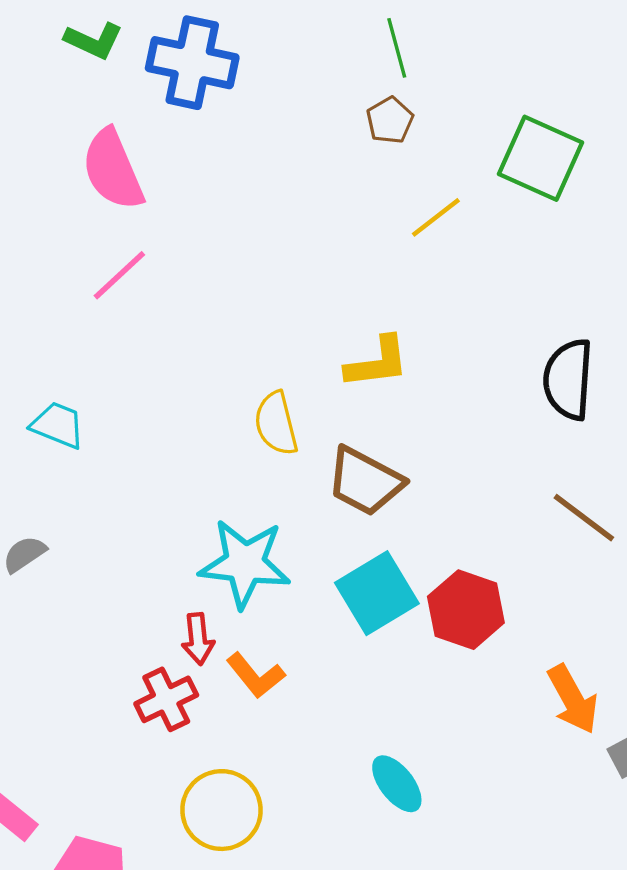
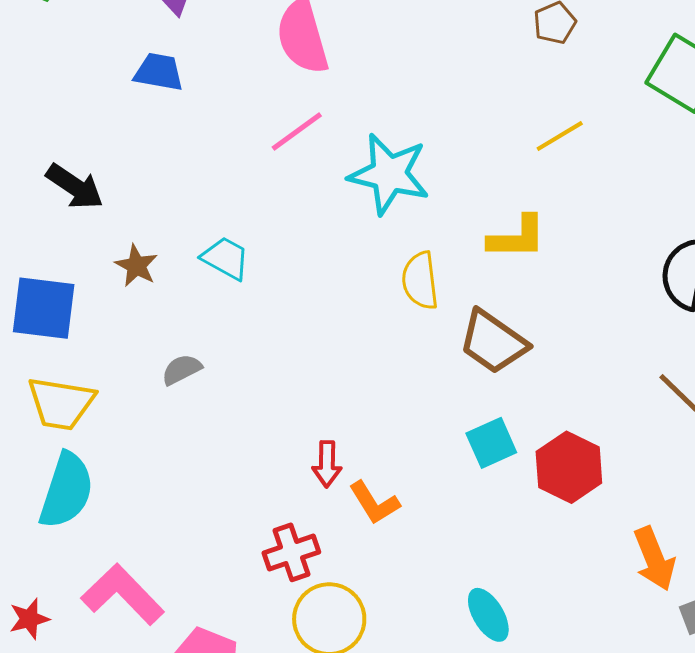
yellow line: (436, 217) -> (560, 136), moved
cyan star: (245, 563) -> (389, 174), moved
cyan square: (377, 593) -> (491, 443), size x0.7
red cross: (166, 699) -> (291, 552), moved

